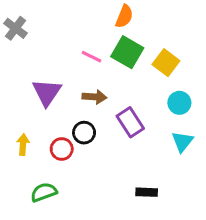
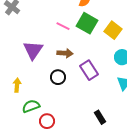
red circle: (62, 149) -> (47, 121), moved
green semicircle: (44, 192) -> (31, 106), moved
black rectangle: (147, 192) -> (100, 117), turned 56

